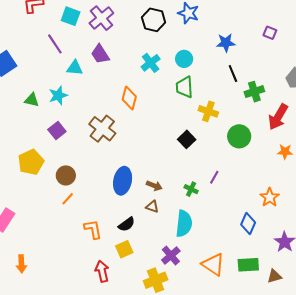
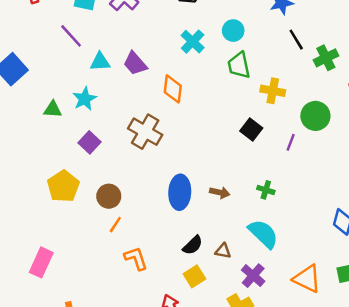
purple trapezoid: (100, 54) -> (135, 64), moved
purple line: (214, 177) -> (291, 142), moved
brown triangle: (152, 207) -> (223, 251), moved
cyan semicircle: (184, 224) -> (263, 234), turned -44
orange L-shape: (93, 229) -> (136, 258), moved

